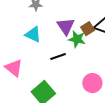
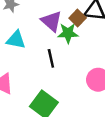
black line: (58, 56) -> (51, 58), turned -70

